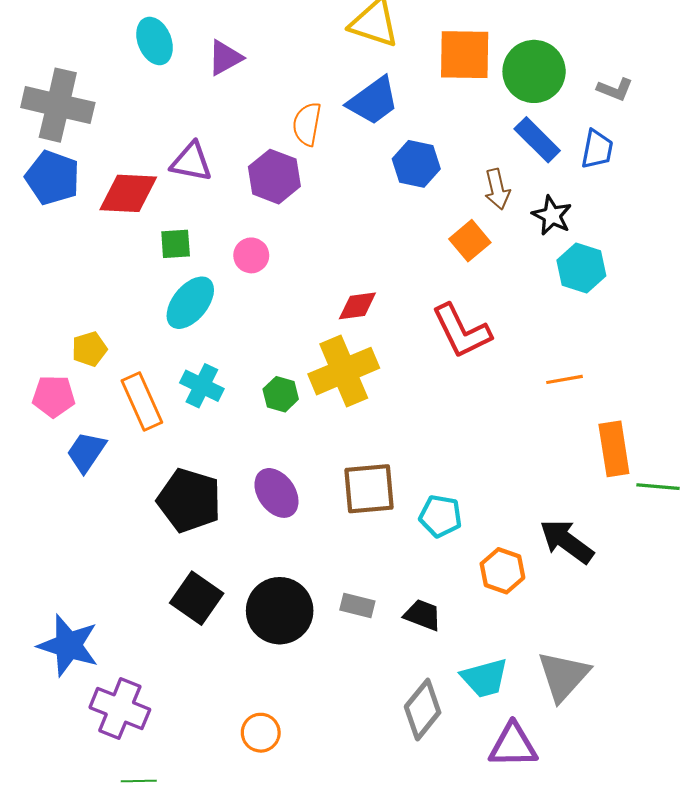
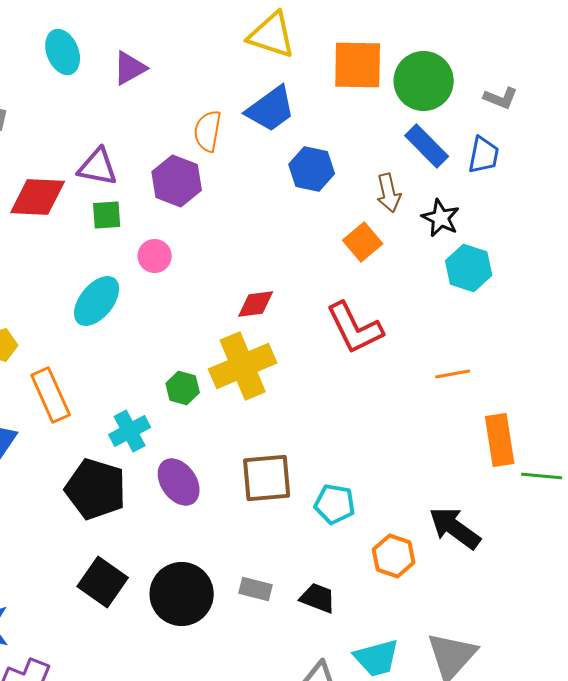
green square: (176, 244) -> (107, 215), moved
cyan cross: (202, 386) -> (130, 431), moved, turned 36

